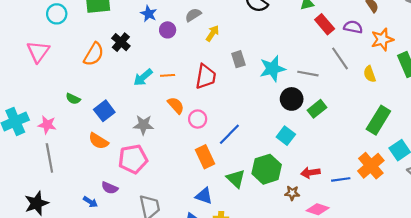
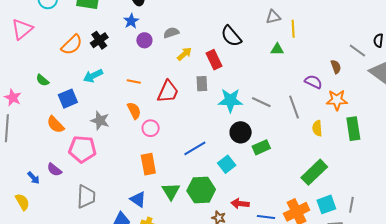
red rectangle: (325, 24) -> (214, 60), moved
gray line: (308, 74) -> (261, 102), moved
cyan arrow: (143, 77) -> (93, 76), moved
blue line: (229, 134) -> (195, 148), moved

